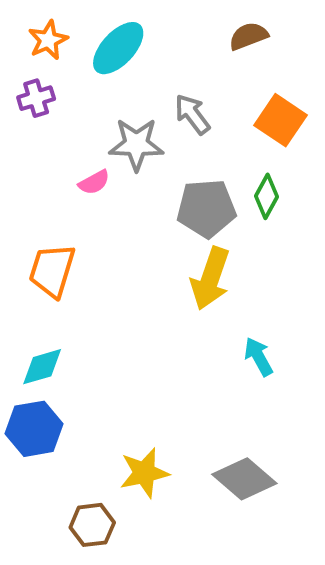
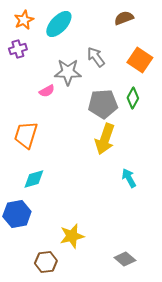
cyan diamond: (42, 367) -> (34, 179), moved
gray diamond: (244, 479) -> (125, 259), moved, size x0.7

